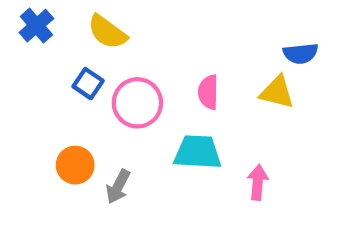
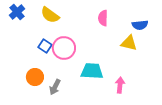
blue square: (88, 84) -> (45, 46), moved
pink semicircle: (208, 92) -> (103, 18), moved

